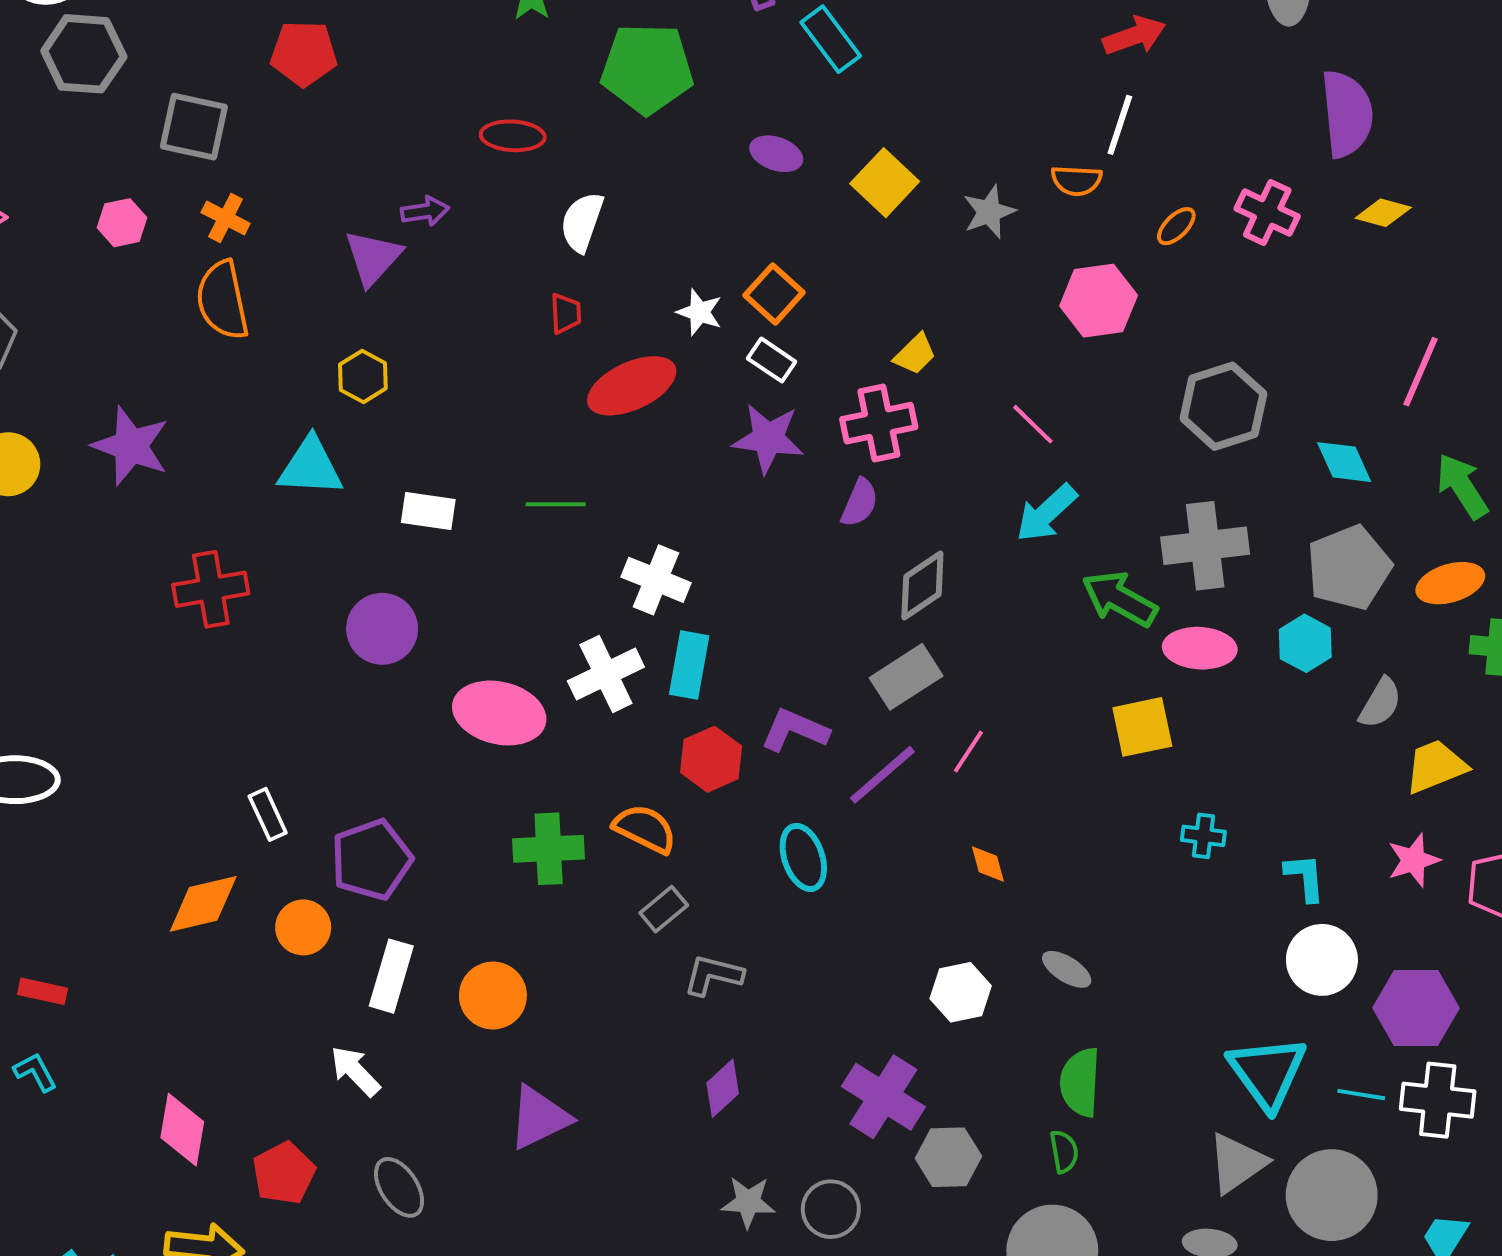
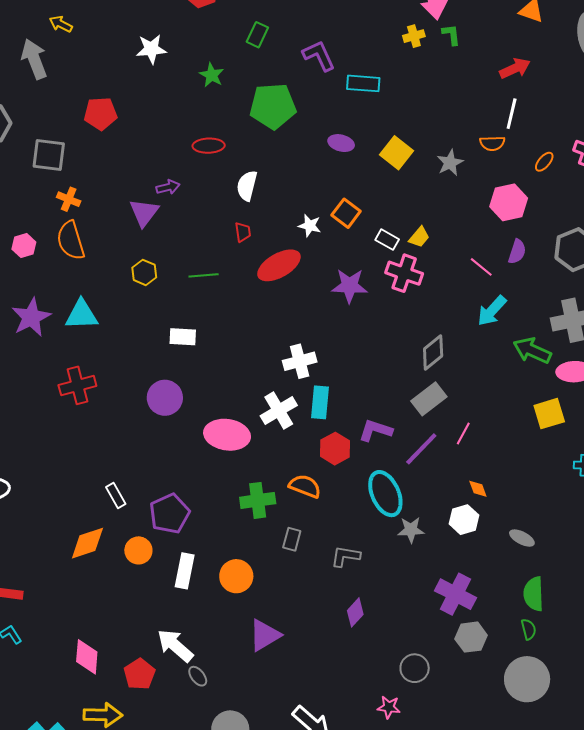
cyan rectangle: (831, 39) -> (363, 83), turned -44
pink hexagon: (122, 223) -> (24, 246), moved
white rectangle: (772, 360) -> (387, 240), moved
pink cross: (879, 423) -> (404, 273), turned 36
purple star: (131, 446) -> (31, 317), turned 30
cyan triangle: (311, 467) -> (81, 315), moved
purple semicircle: (860, 503) -> (517, 252), moved
green line: (556, 504) -> (204, 275), moved
white cross: (656, 580) -> (300, 361), turned -32
cyan ellipse: (803, 857) -> (385, 494), size x1.4
gray rectangle: (664, 909) -> (292, 539), moved, turned -30
white hexagon: (961, 992) -> (464, 520), moved
white arrow: (355, 1071) -> (175, 646), moved, size x1.4
purple cross: (883, 1097) -> (456, 594), moved
gray ellipse: (399, 1187) -> (198, 676), size x0.7
gray star: (748, 1202) -> (411, 530), moved

